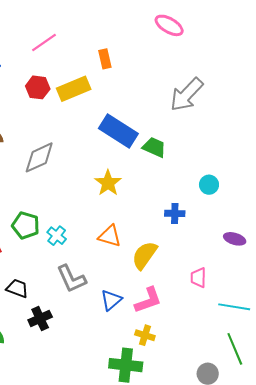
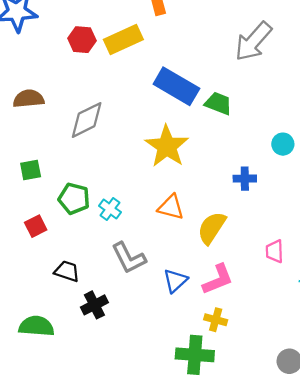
yellow star: (108, 183) -> (167, 146), size x1.4

